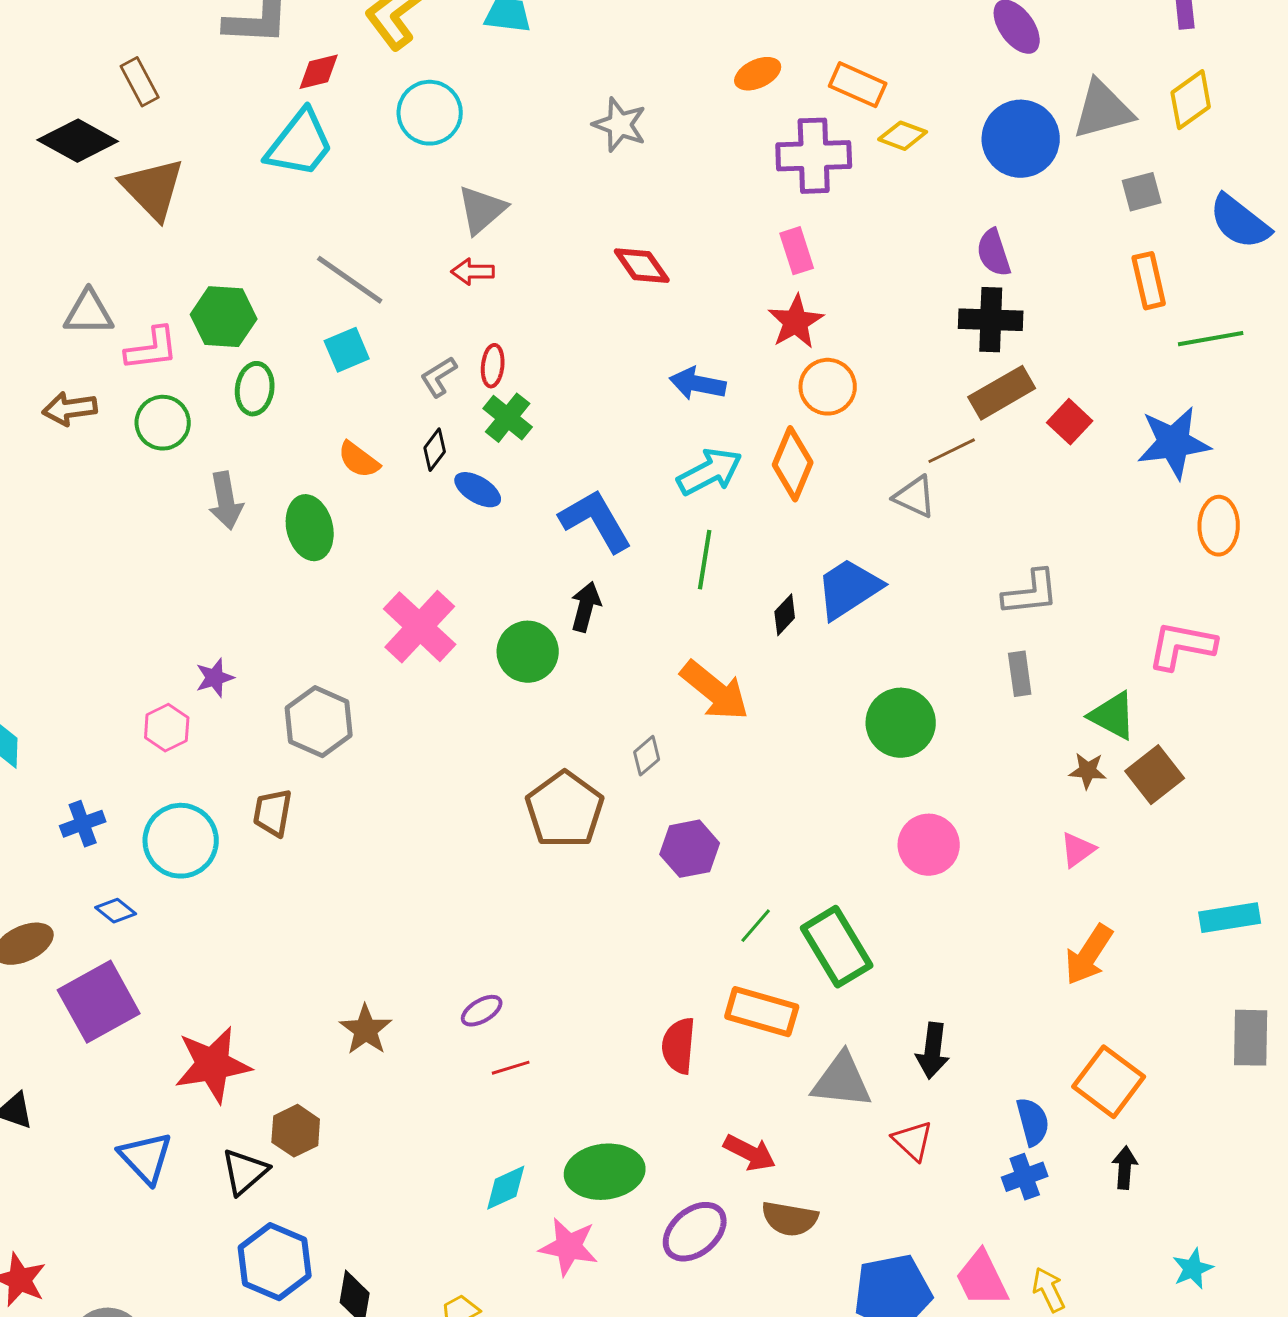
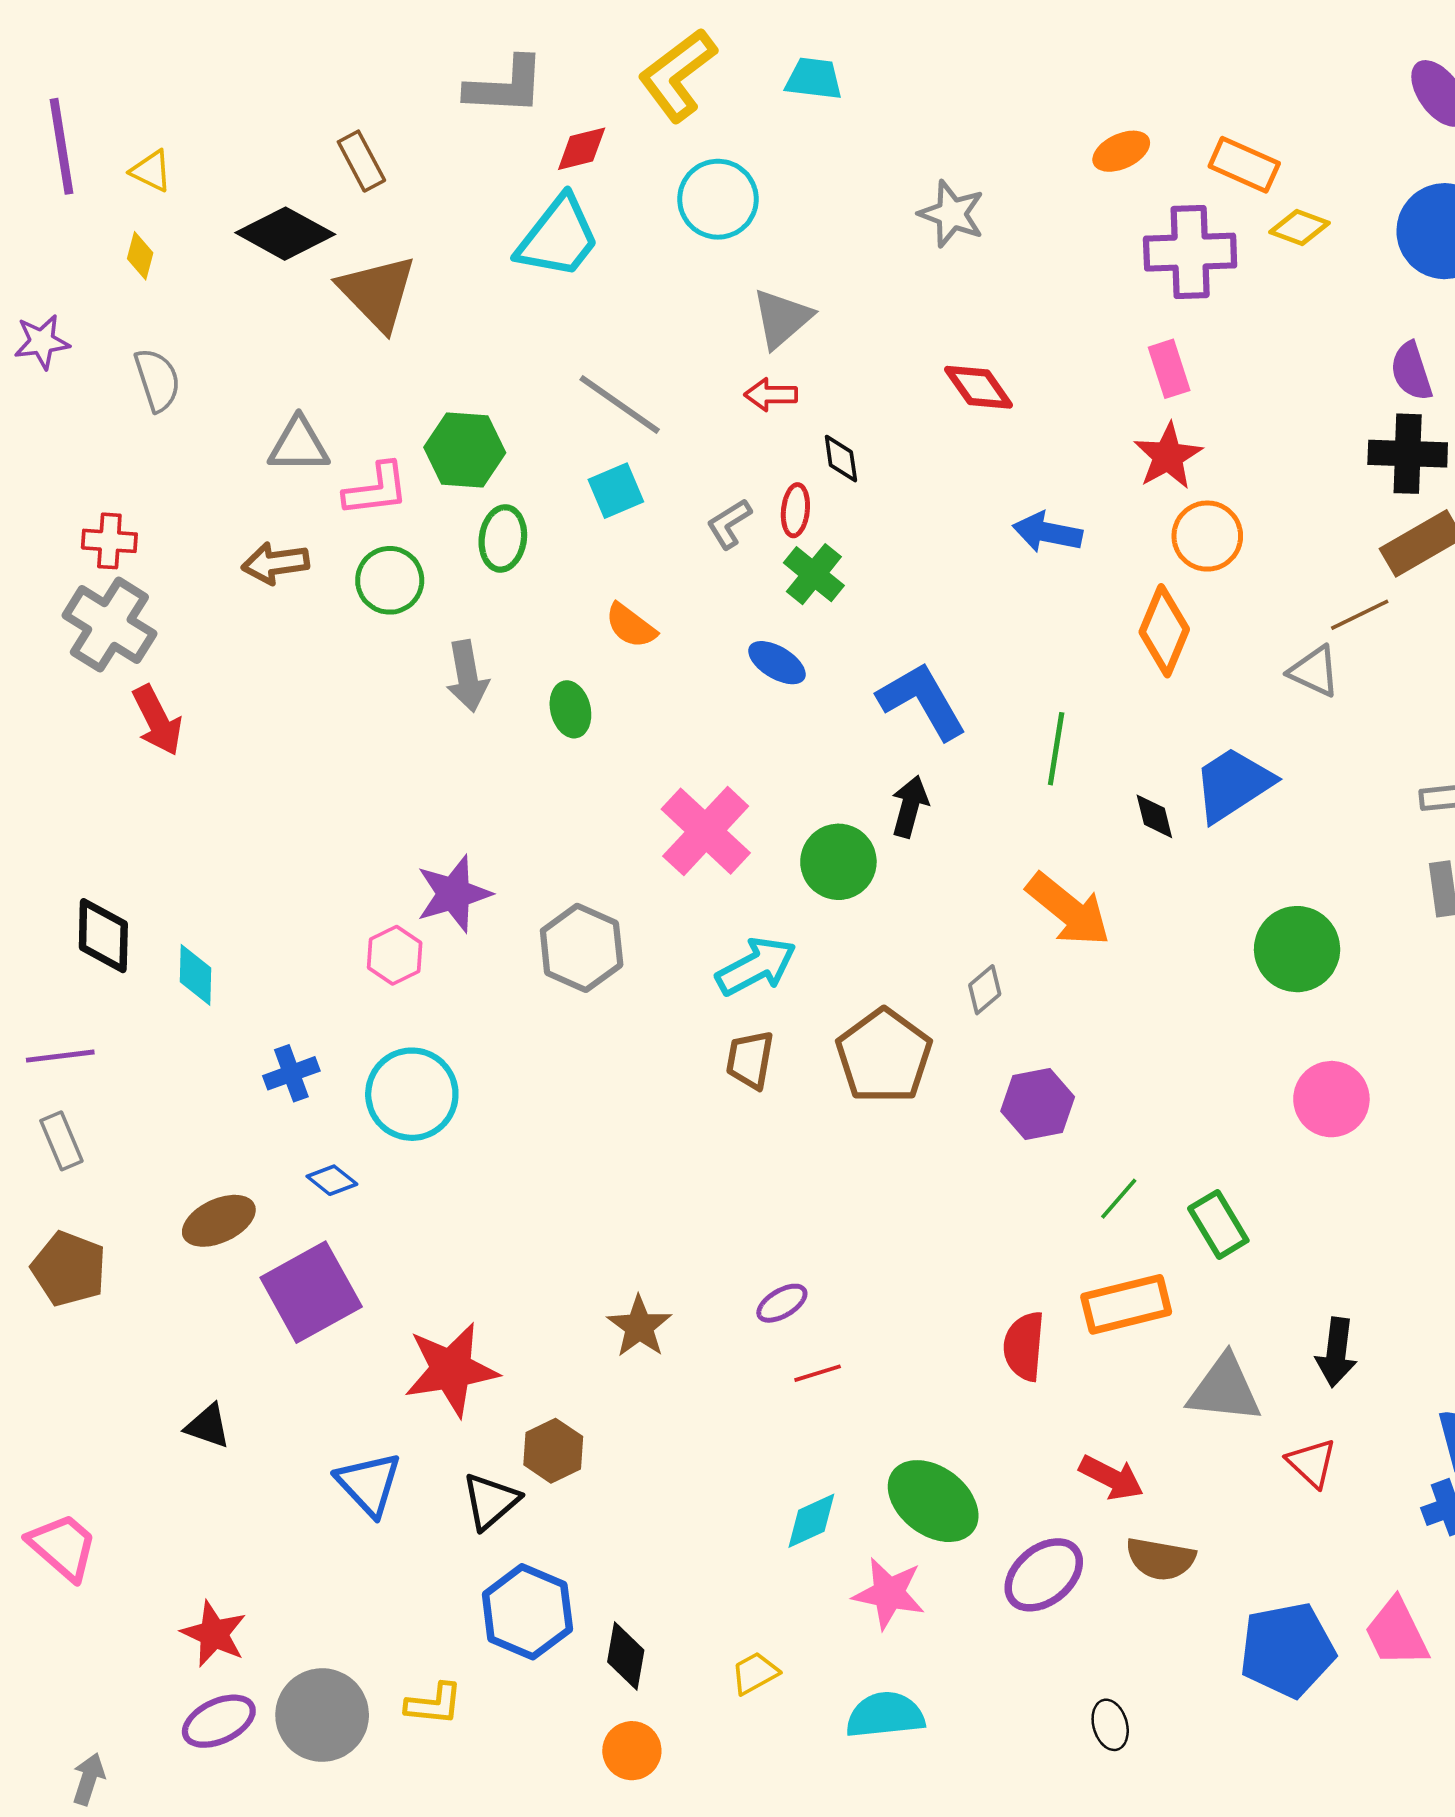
black diamond: (435, 450) -> (841, 459), moved, turned -45
cyan arrow: (710, 472) -> (756, 966), moved
green ellipse: (310, 528) -> (570, 709), size x0.7
black diamond: (785, 615) -> (1154, 816), turned -57
purple star: (215, 678) -> (454, 894), size x1.6
brown trapezoid: (273, 813) -> (750, 1060), moved
green rectangle: (837, 947) -> (1218, 1224), size x0.7
orange rectangle: (762, 1012) -> (1126, 1304), turned -30
green ellipse: (605, 1172) -> (933, 1501), turned 44

